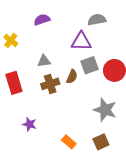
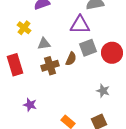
yellow cross: (11, 40) -> (24, 28), moved
gray star: (105, 110) -> (103, 91), size x0.6

